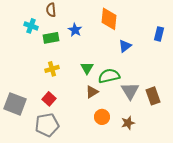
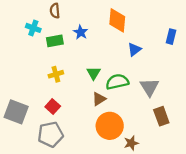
gray triangle: (130, 91) -> (149, 87), moved
brown rectangle: (153, 96) -> (161, 116), moved
orange circle: (102, 117) -> (110, 126), size x1.6
brown star: (128, 123) -> (131, 143), moved

